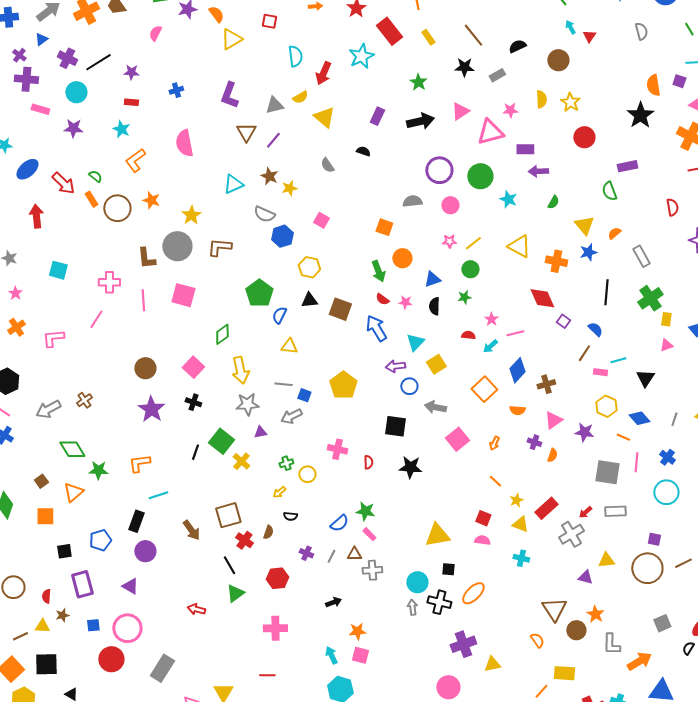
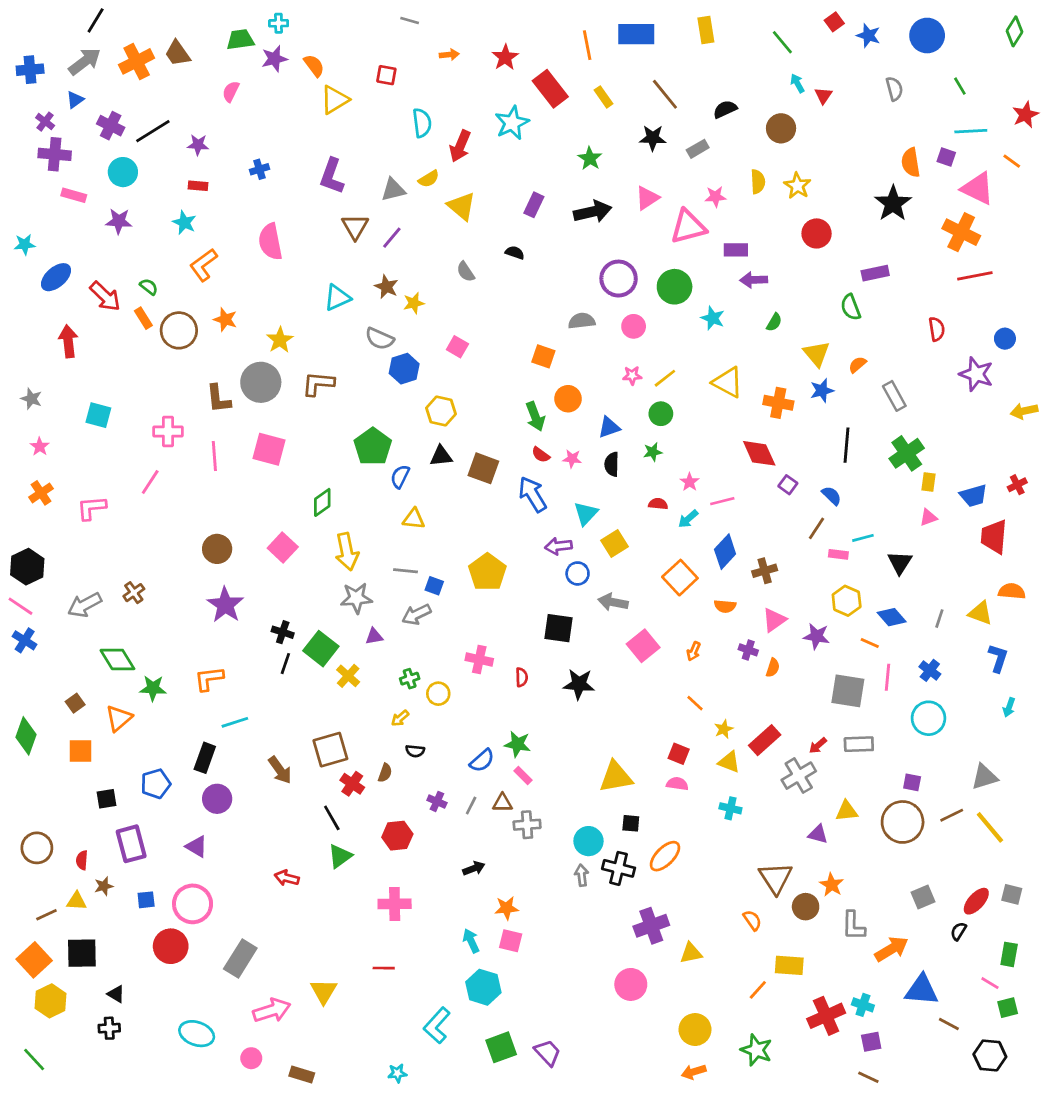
black cross: (193, 402) -> (283, 632), moved

